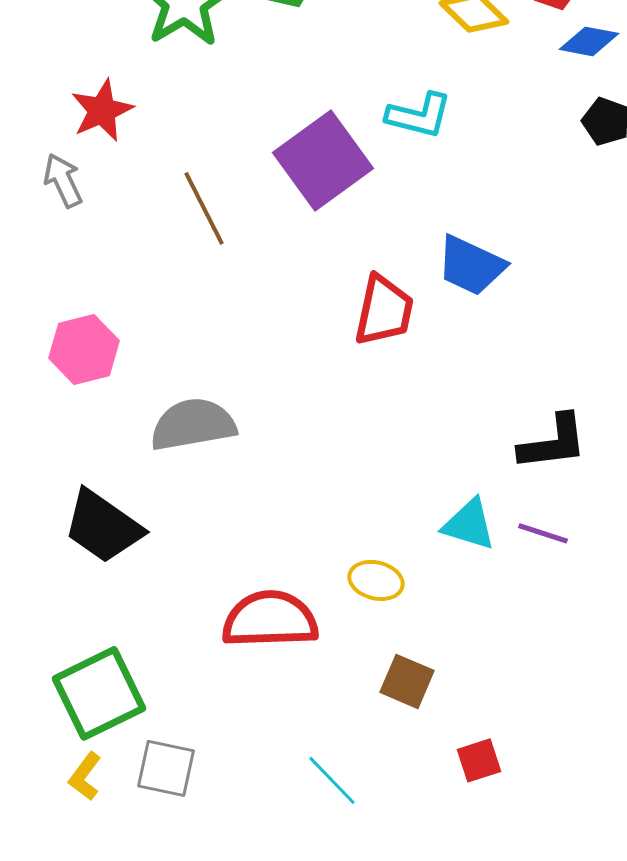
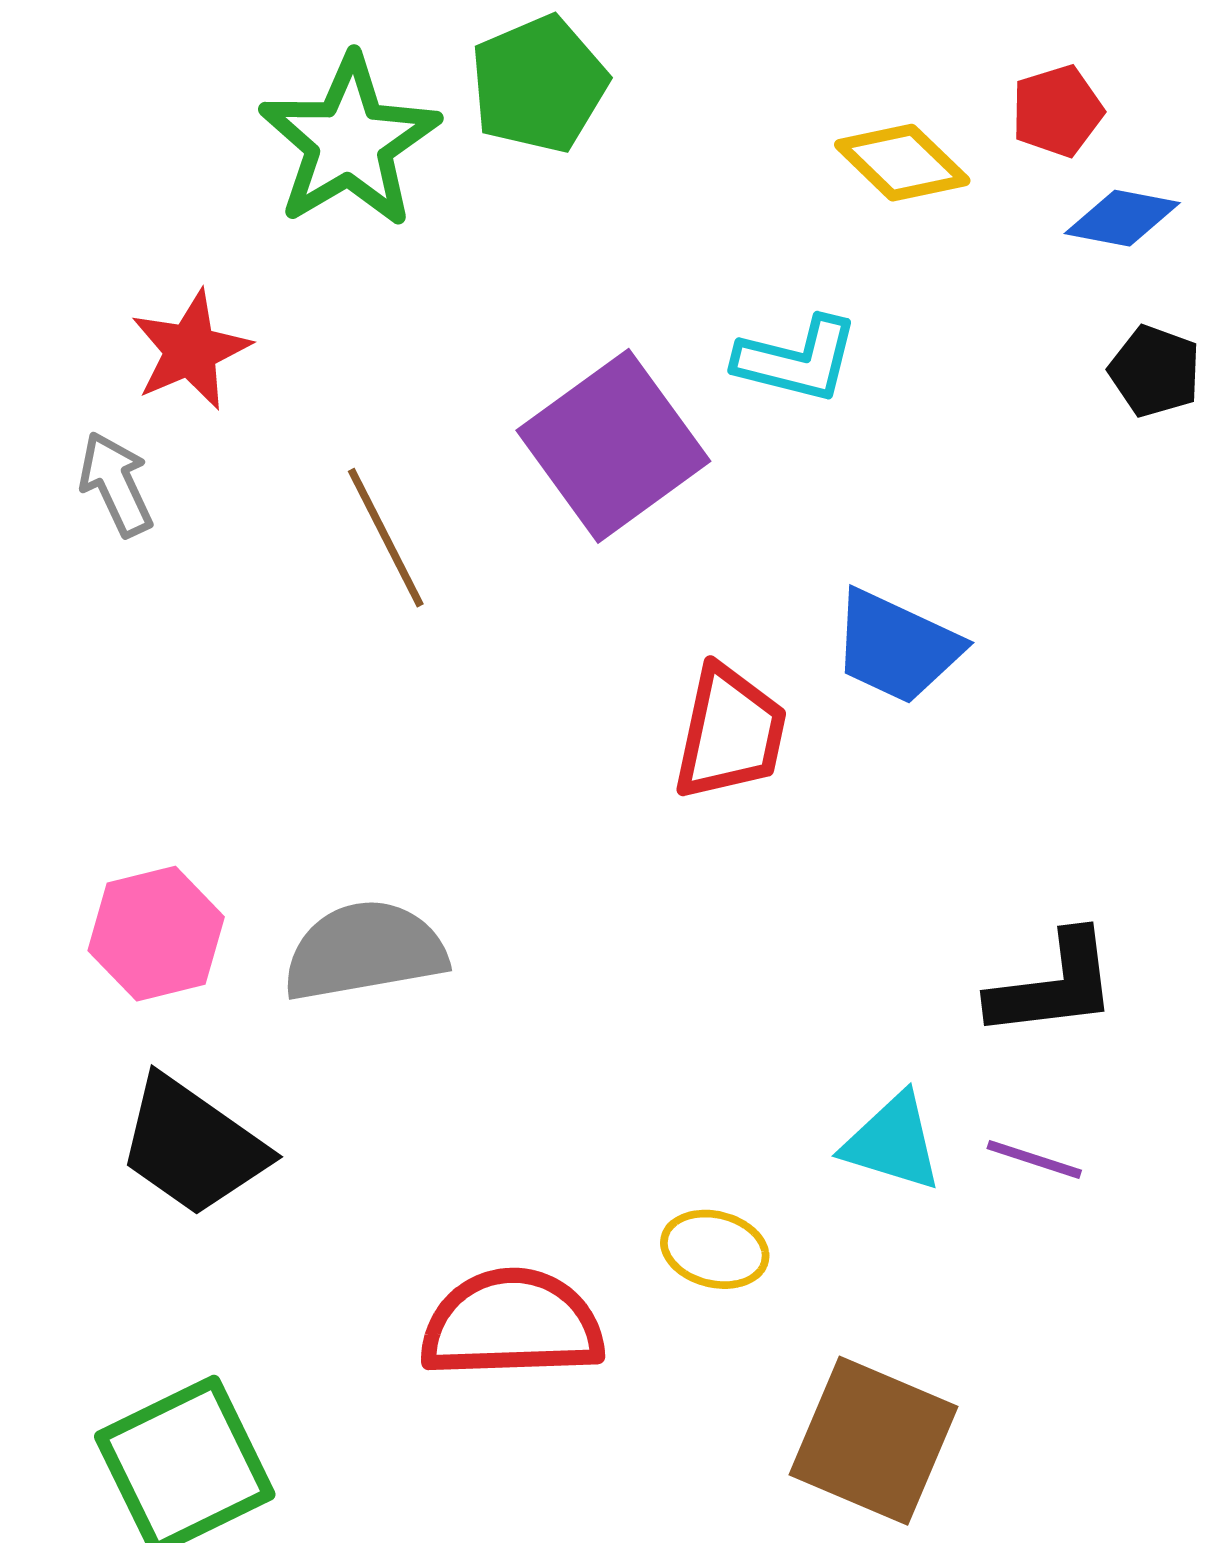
pink hexagon: (84, 349) -> (156, 934), moved
brown square: (407, 681) -> (874, 1441), moved, size x1.6

